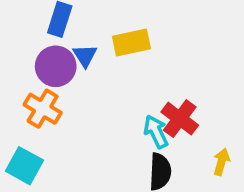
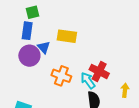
yellow rectangle: (131, 43) -> (67, 36), turned 30
orange cross: (43, 109) -> (61, 76), moved

